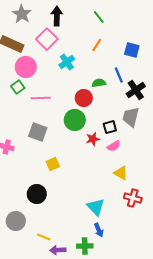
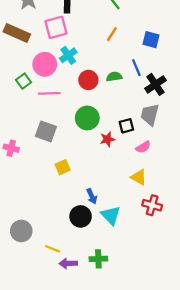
pink square: (47, 39) -> (56, 27), turned 30
cyan cross: (67, 62) -> (68, 55), moved
pink circle: (26, 67) -> (45, 64), moved
red circle: (84, 98) -> (88, 80), moved
pink semicircle: (114, 146) -> (143, 147), moved
black circle: (37, 194) -> (81, 216), moved
blue arrow: (99, 230) -> (92, 196), moved

